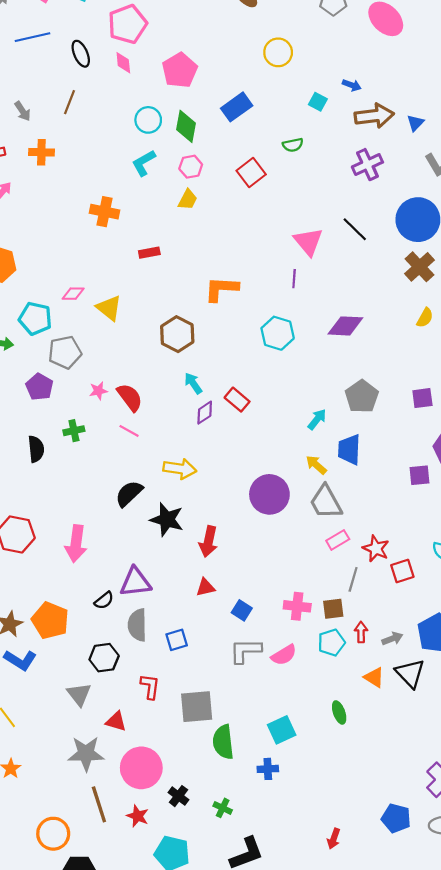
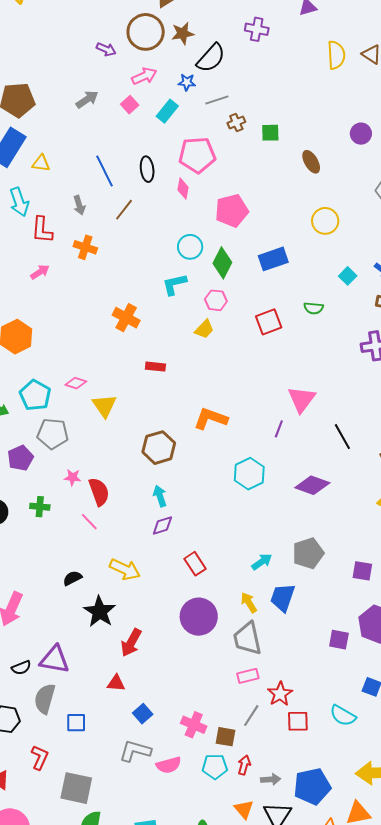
blue line: (33, 37) -> (105, 171), moved, turned 60
black line: (355, 229) -> (342, 437), moved
red rectangle: (237, 400) -> (195, 564), moved
black semicircle: (129, 494) -> (72, 578), size x0.7

